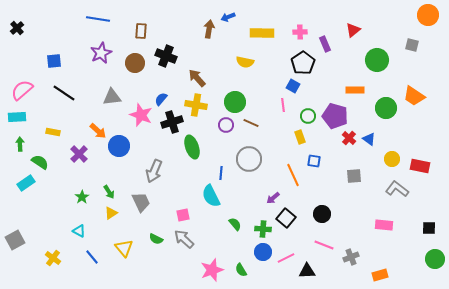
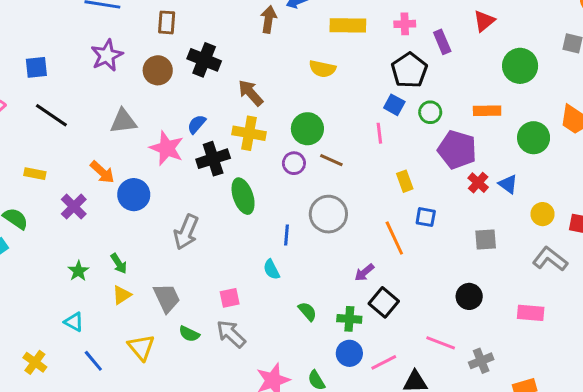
green circle: (308, 116) -> (430, 112), moved
cyan semicircle: (211, 196) -> (271, 269), size x0.6
gray trapezoid: (141, 202) -> (167, 298), moved
black circle: (322, 214) -> (469, 296), moved

